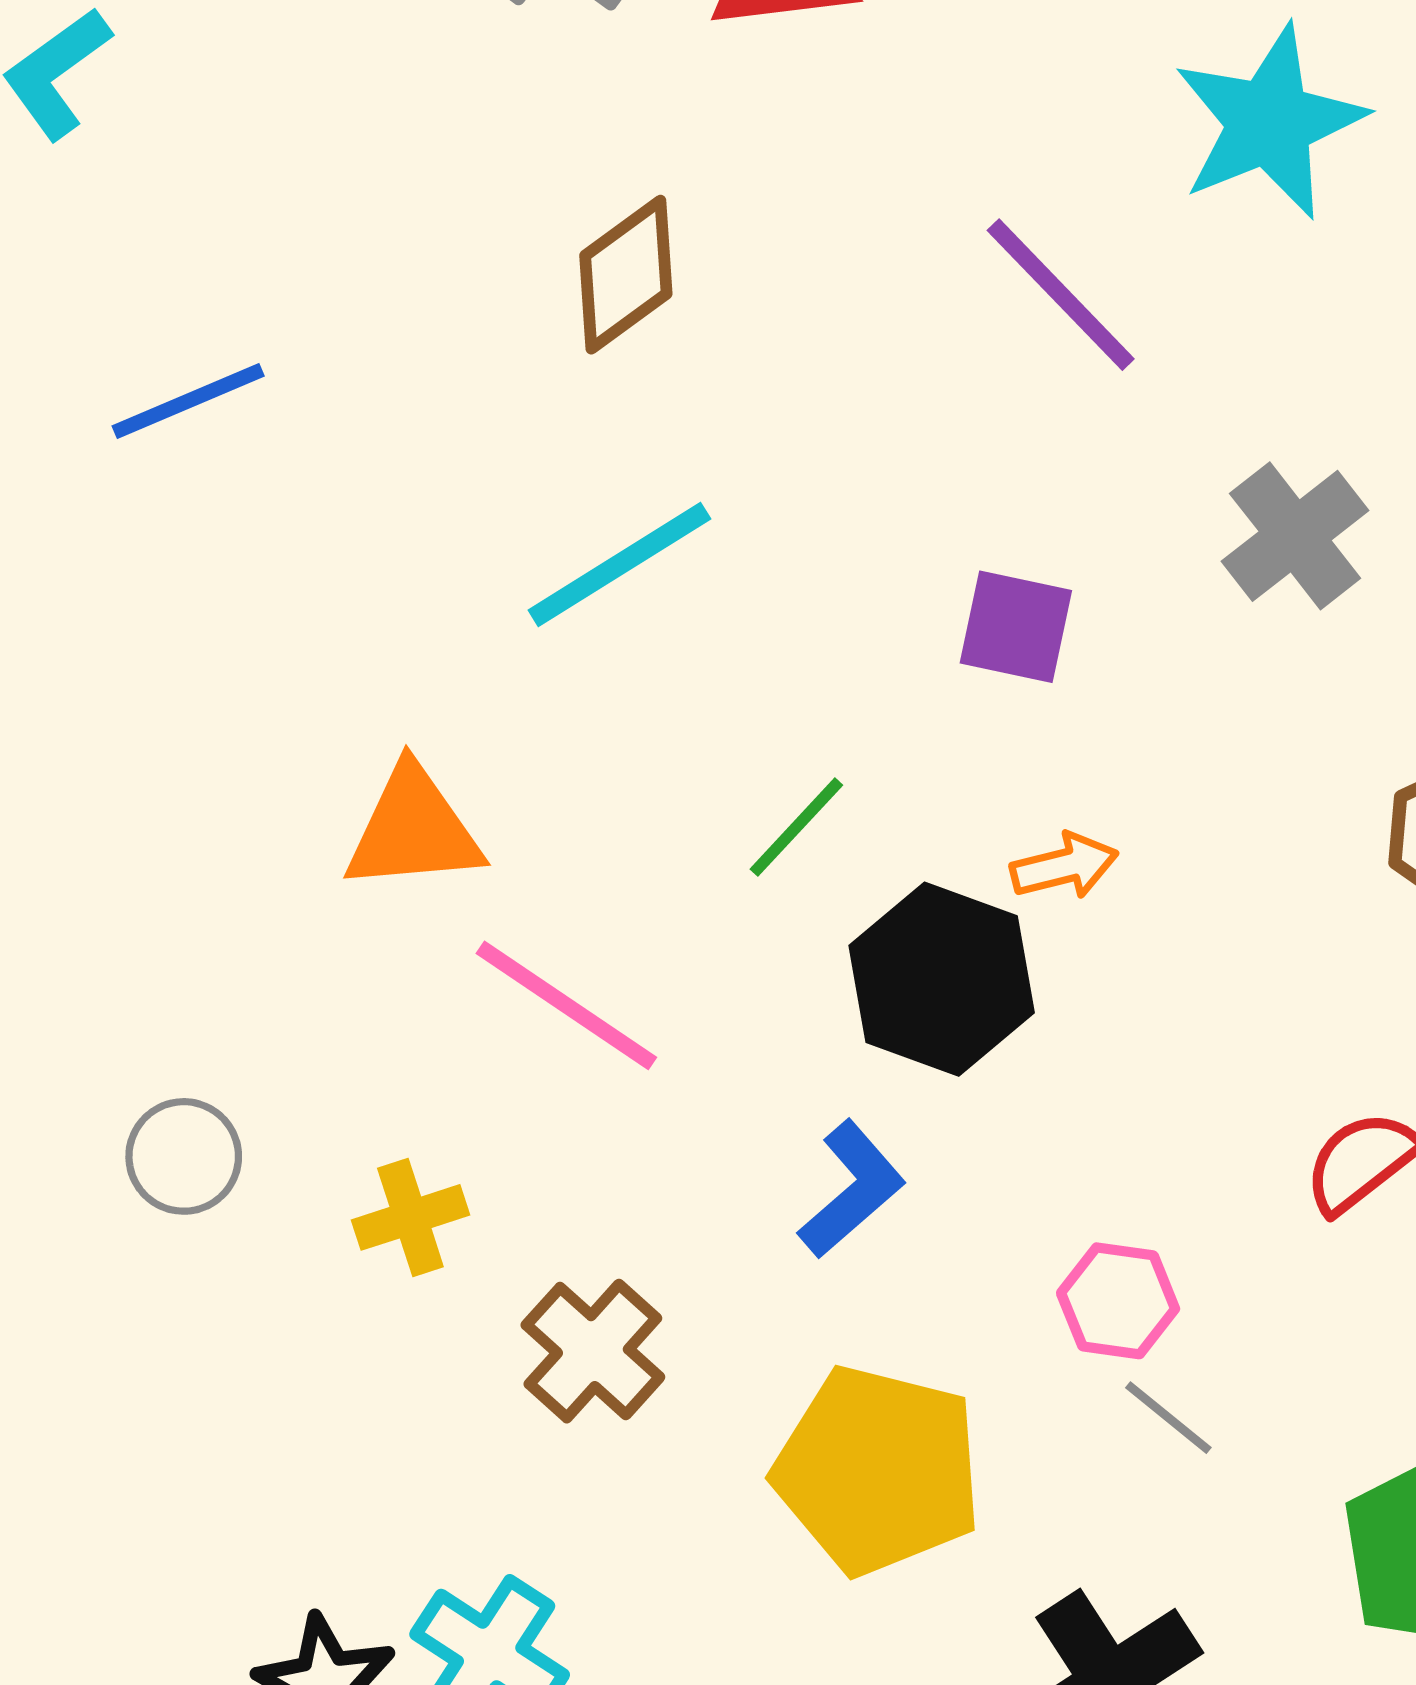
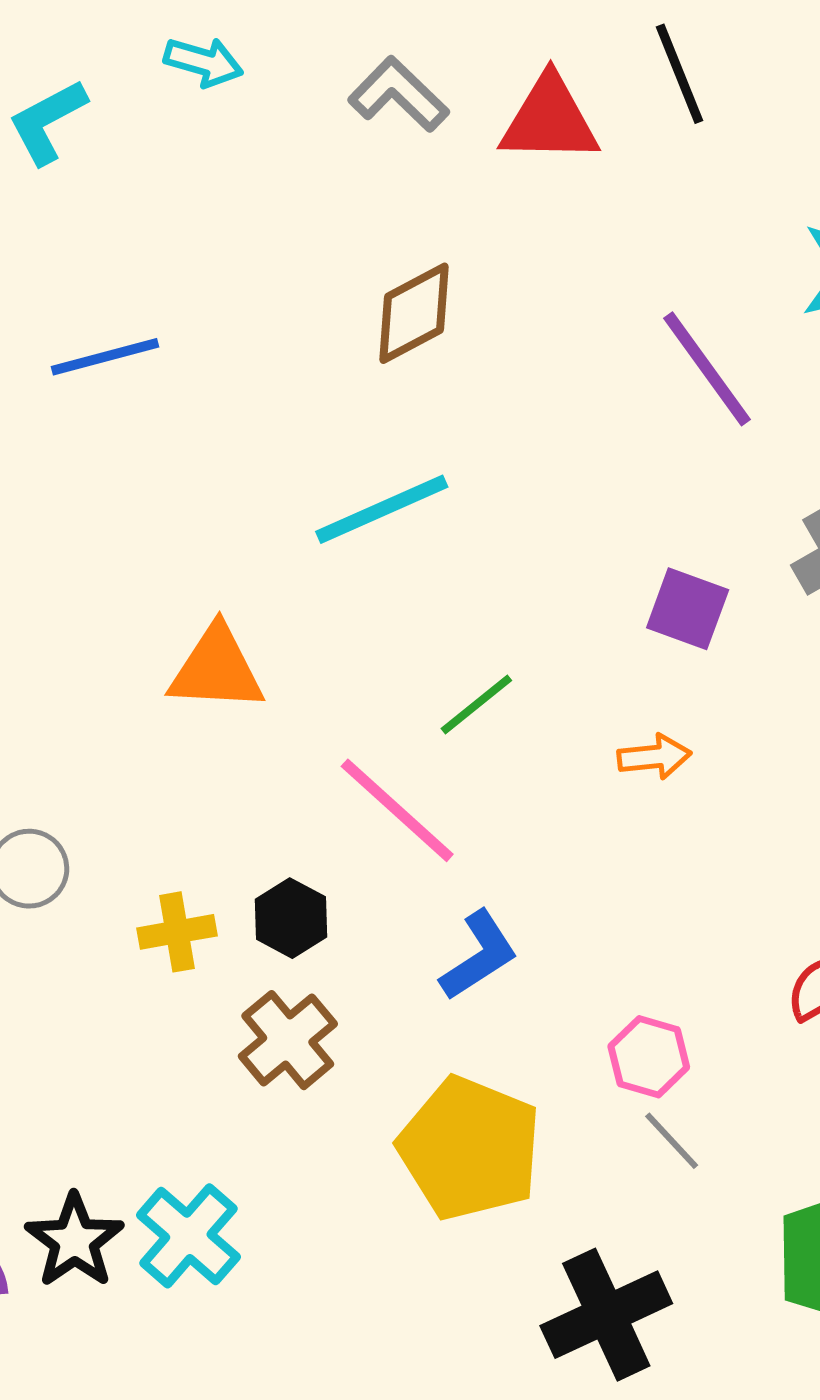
purple square: (1016, 627) -> (688, 609), moved
black hexagon: (942, 979) -> (291, 918), moved, size x0.6
pink line: (566, 1005) -> (397, 810), moved

